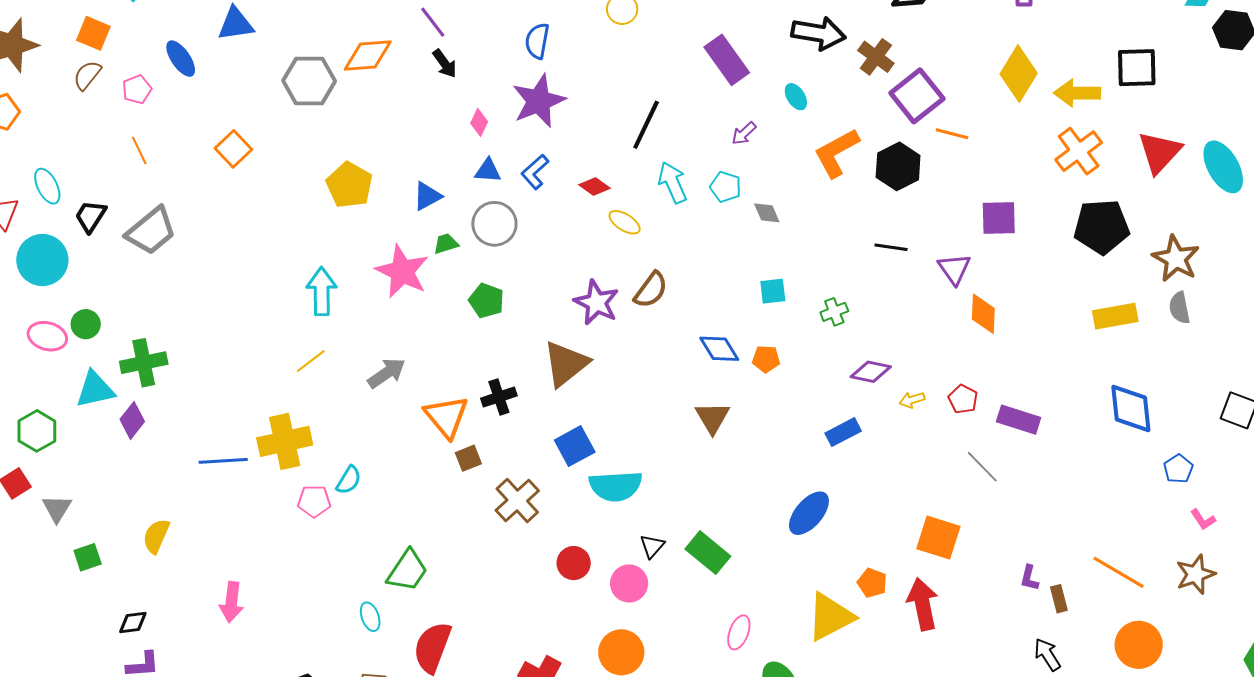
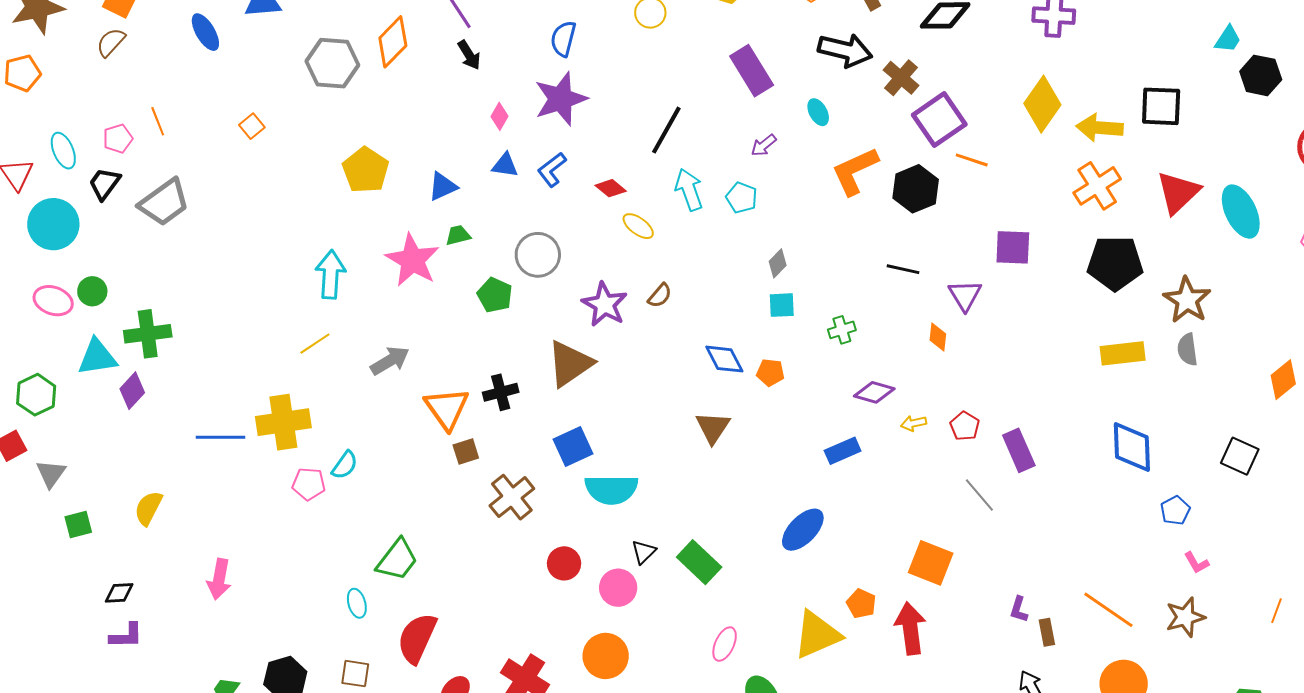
orange diamond: (368, 55) -> (393, 42), turned -45
pink pentagon: (137, 89) -> (118, 139), moved
orange square: (233, 149) -> (252, 126), size x0.7
gray diamond: (767, 213) -> (778, 263), moved, turned 64
gray circle: (494, 224) -> (538, 255), moved
brown semicircle: (651, 290) -> (660, 296), size x0.7
orange diamond: (983, 314) -> (938, 337), moved, size x0.7
purple rectangle: (1019, 420) -> (1019, 450), turned 45

